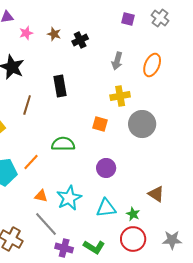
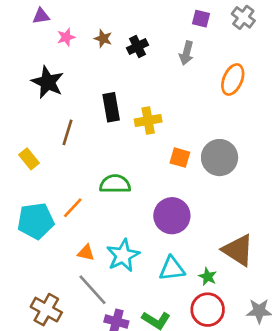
gray arrow: (117, 61) -> (186, 53), moved
yellow cross: (120, 96) -> (148, 120), moved
orange square: (100, 124) -> (180, 158), moved
purple circle: (106, 168) -> (172, 216), size x1.4
brown triangle: (156, 194) -> (238, 250), size x1.5

